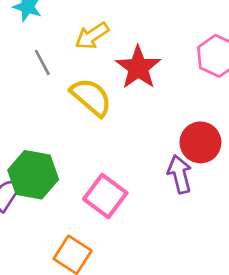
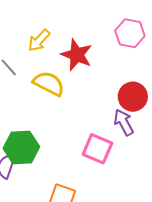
pink square: (105, 196) -> (97, 149), moved

